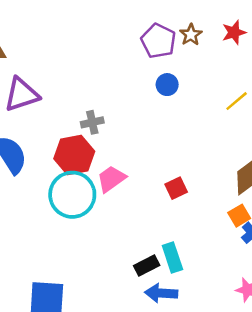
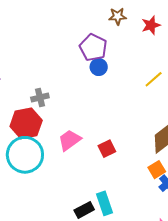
brown star: (191, 35) -> (118, 16), moved, turned 30
purple pentagon: (158, 41) -> (93, 48), moved
pink trapezoid: (111, 179) -> (69, 140), moved

